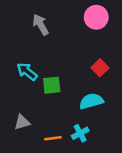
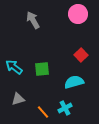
cyan arrow: (27, 72) -> (14, 67), moved
orange line: (53, 138) -> (43, 112), turned 56

